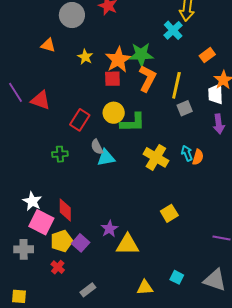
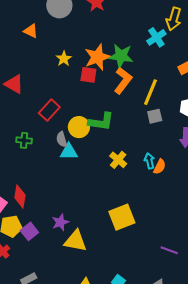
yellow star: (85, 57) -> (64, 59), moved
yellow circle: (114, 113) -> (79, 127), moved
yellow cross: (156, 157) -> (118, 160), size x0.7
yellow square: (169, 213) -> (122, 217), size x1.5

